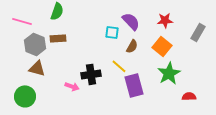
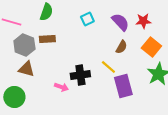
red star: (165, 20) -> (143, 21), moved
cyan square: (112, 32) -> (87, 19), moved, turned -32

